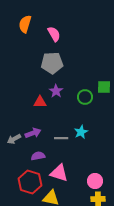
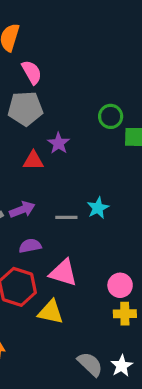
pink semicircle: (54, 34) -> (32, 72), moved
gray pentagon: (52, 63) -> (25, 109), moved
green circle: (85, 97) -> (111, 116), moved

